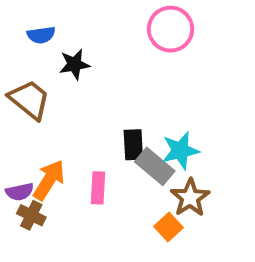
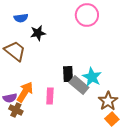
cyan star: (180, 151) -> (92, 77), turned -30
brown star: (190, 198) -> (108, 101), moved
orange square: (169, 227) -> (112, 119), moved

